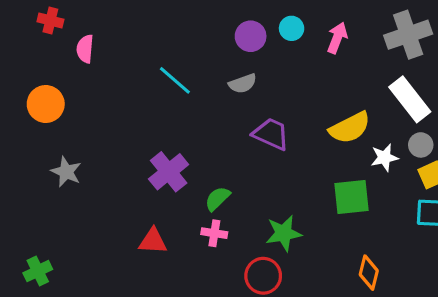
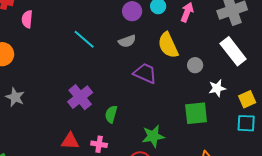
yellow semicircle: (350, 128) -> (168, 45), moved, turned 92
gray circle: (421, 145) -> (195, 65), moved
green semicircle: (217, 199) -> (111, 114), turned -30
pink cross: (214, 233) -> (99, 144), moved

